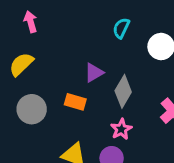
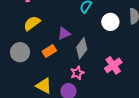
yellow semicircle: (21, 64) -> (32, 23), moved
orange rectangle: (75, 102) -> (49, 51), turned -56

